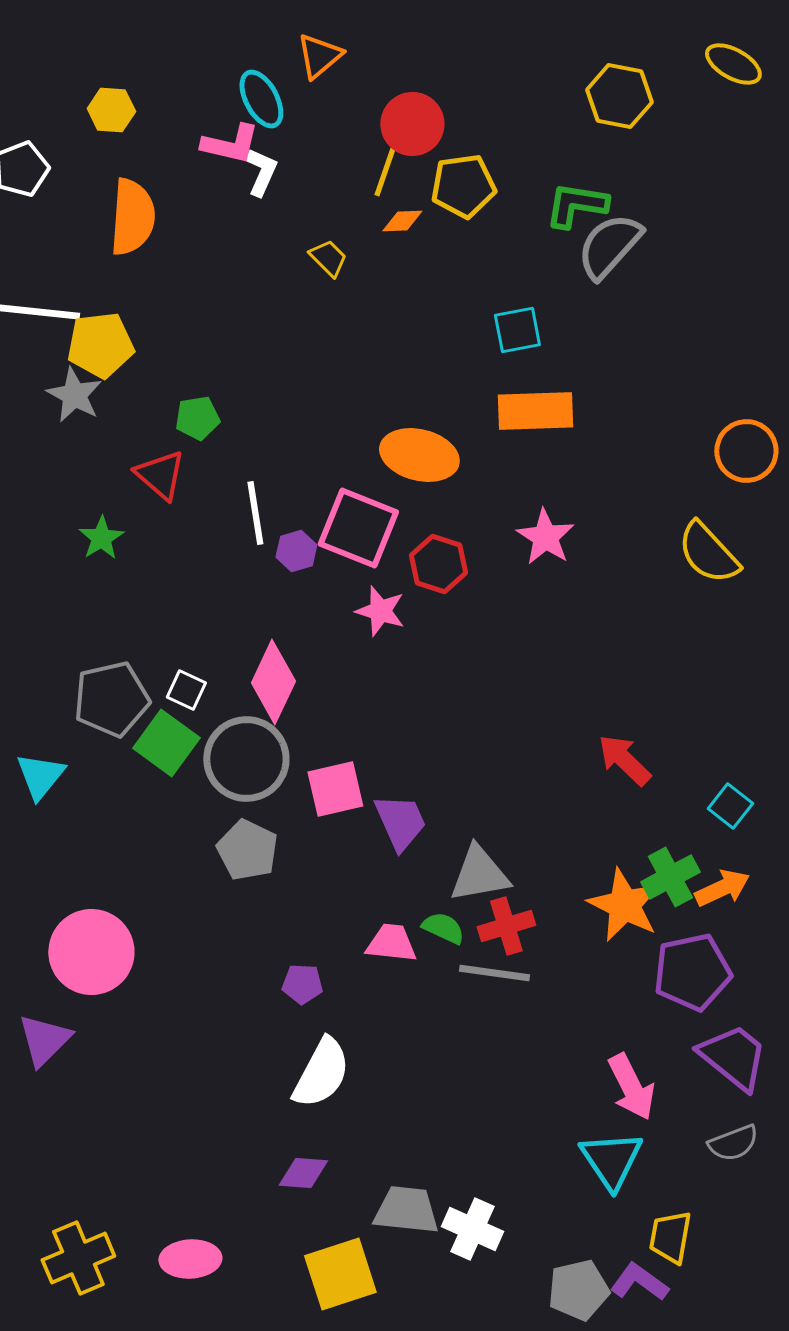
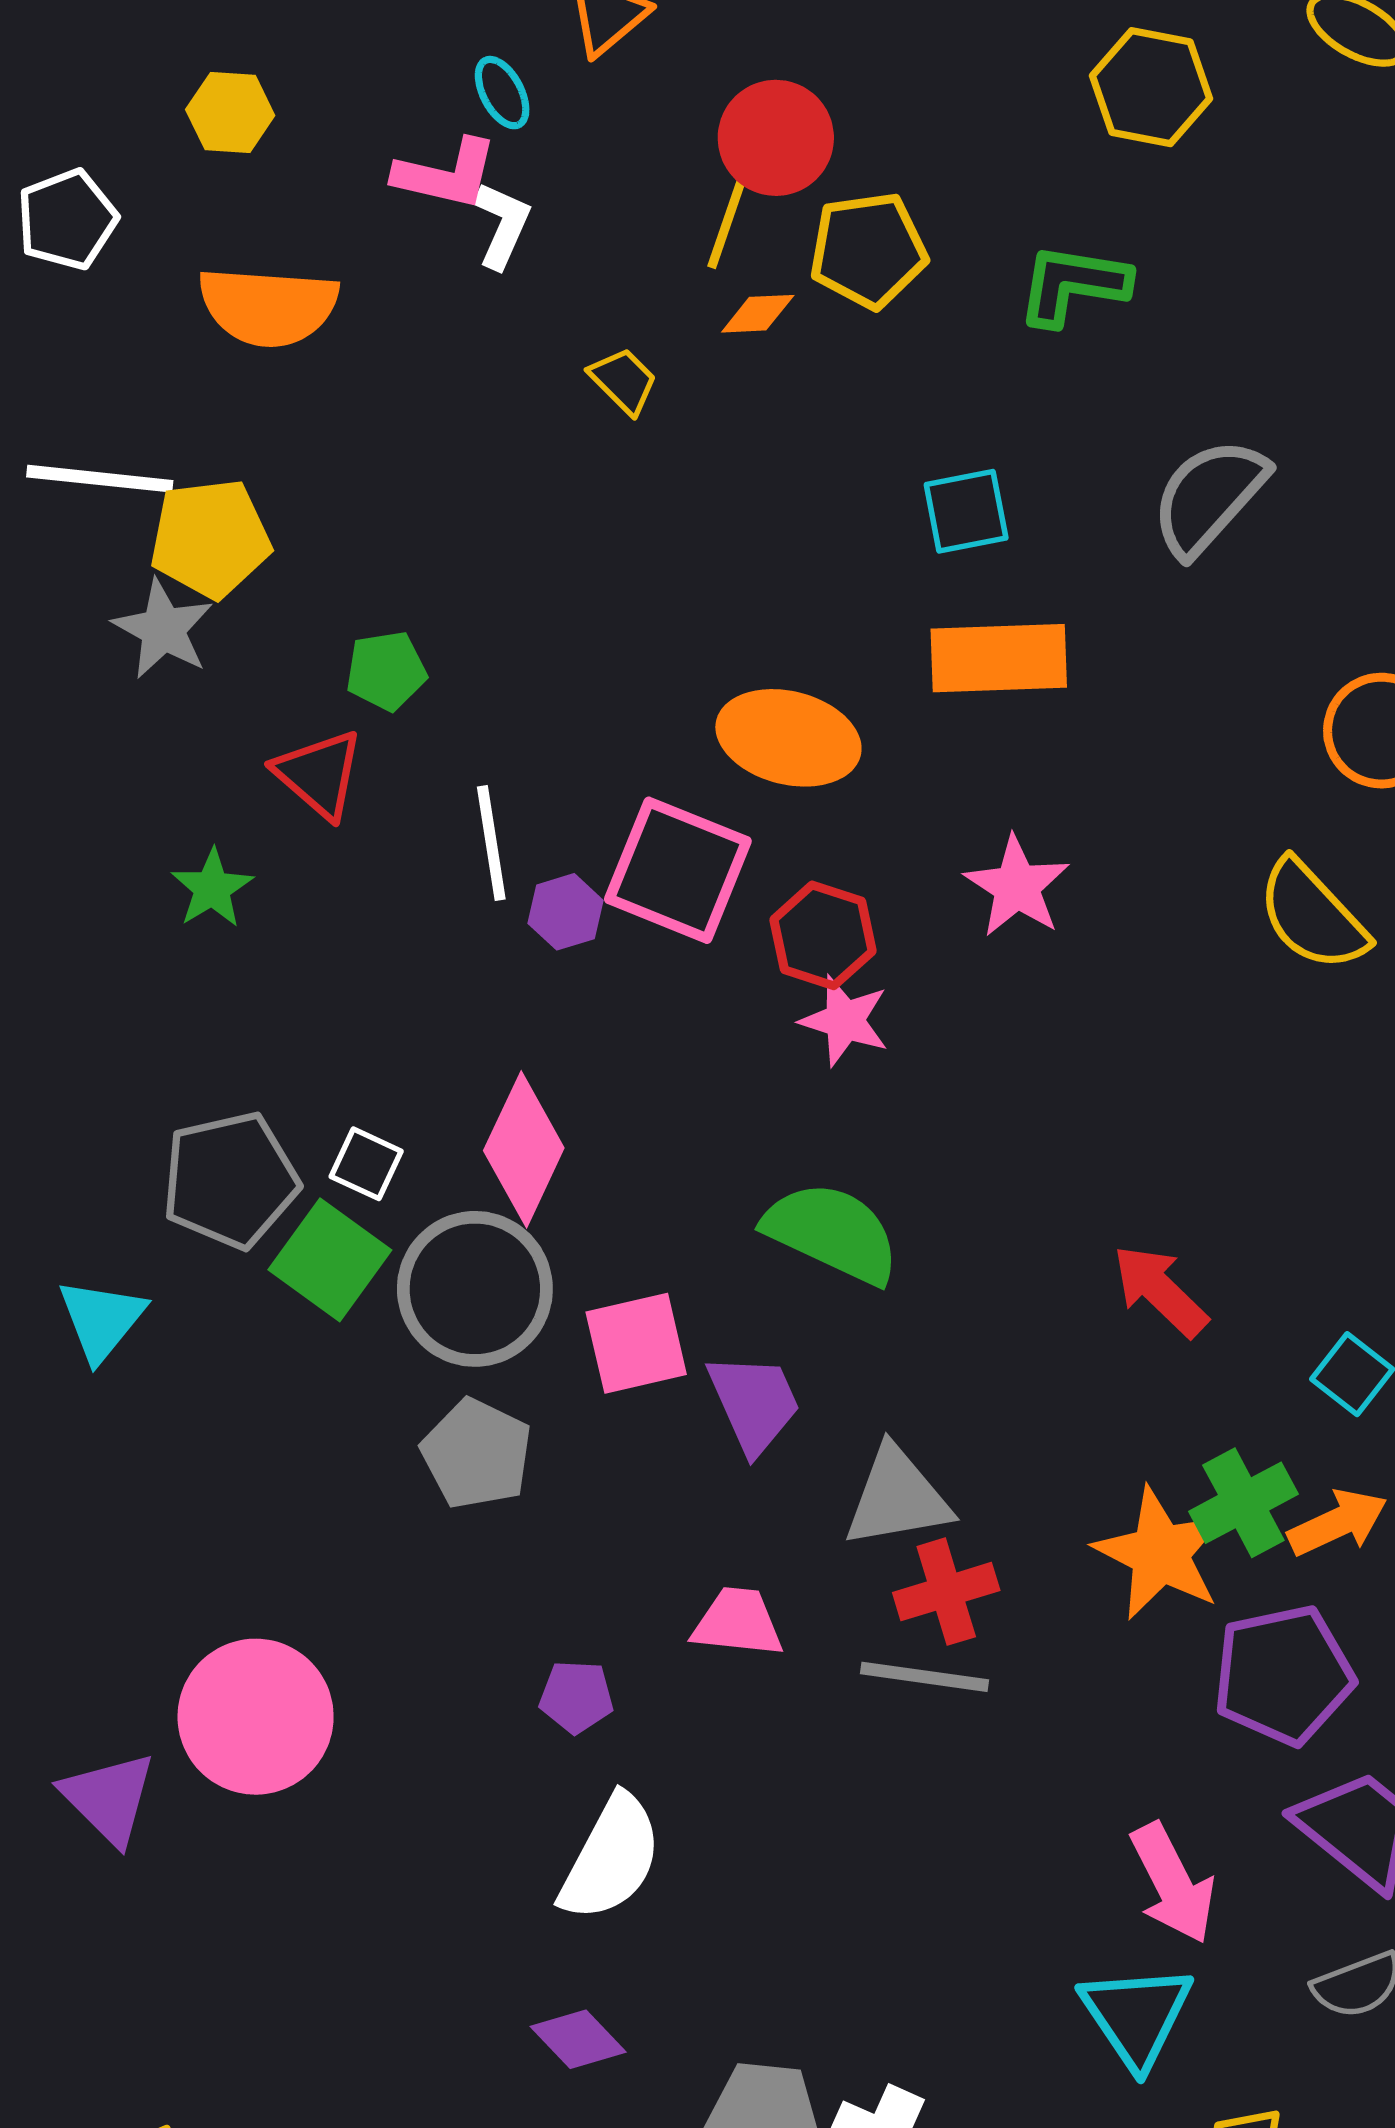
cyan ellipse: (261, 99) -> (502, 93), size x0.7
orange semicircle: (132, 217) -> (268, 306), turned 90
gray semicircle: (609, 246) -> (1209, 497), moved
pink star: (380, 611) -> (845, 1021), moved
green semicircle: (443, 928) -> (832, 1233), moved, size x1.8
pink circle: (91, 952) -> (256, 1717), moved
purple triangle: (44, 1040) -> (109, 1798), turned -30
purple diamond: (303, 1173) -> (578, 2039), turned 42

